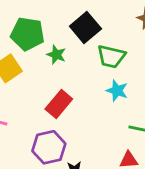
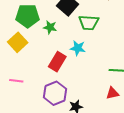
cyan star: (117, 91) -> (78, 48), moved

